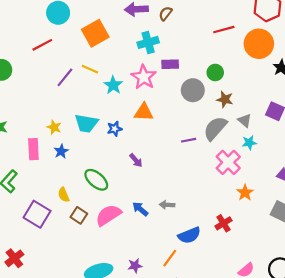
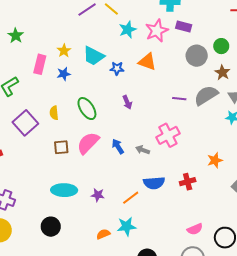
pink cross: (228, 162) -> (168, 135), moved
brown square: (79, 215) -> (61, 147), moved, turned 35
pink semicircle: (108, 215) -> (88, 143), turned -30

